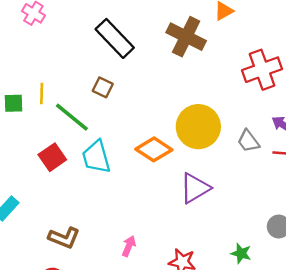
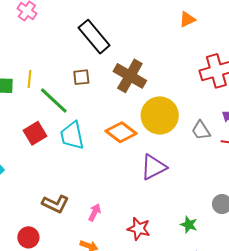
brown cross: (186, 37) -> (130, 76), moved
brown square: (103, 87) -> (81, 77), turned -36
brown L-shape: (64, 238) -> (55, 204), moved

